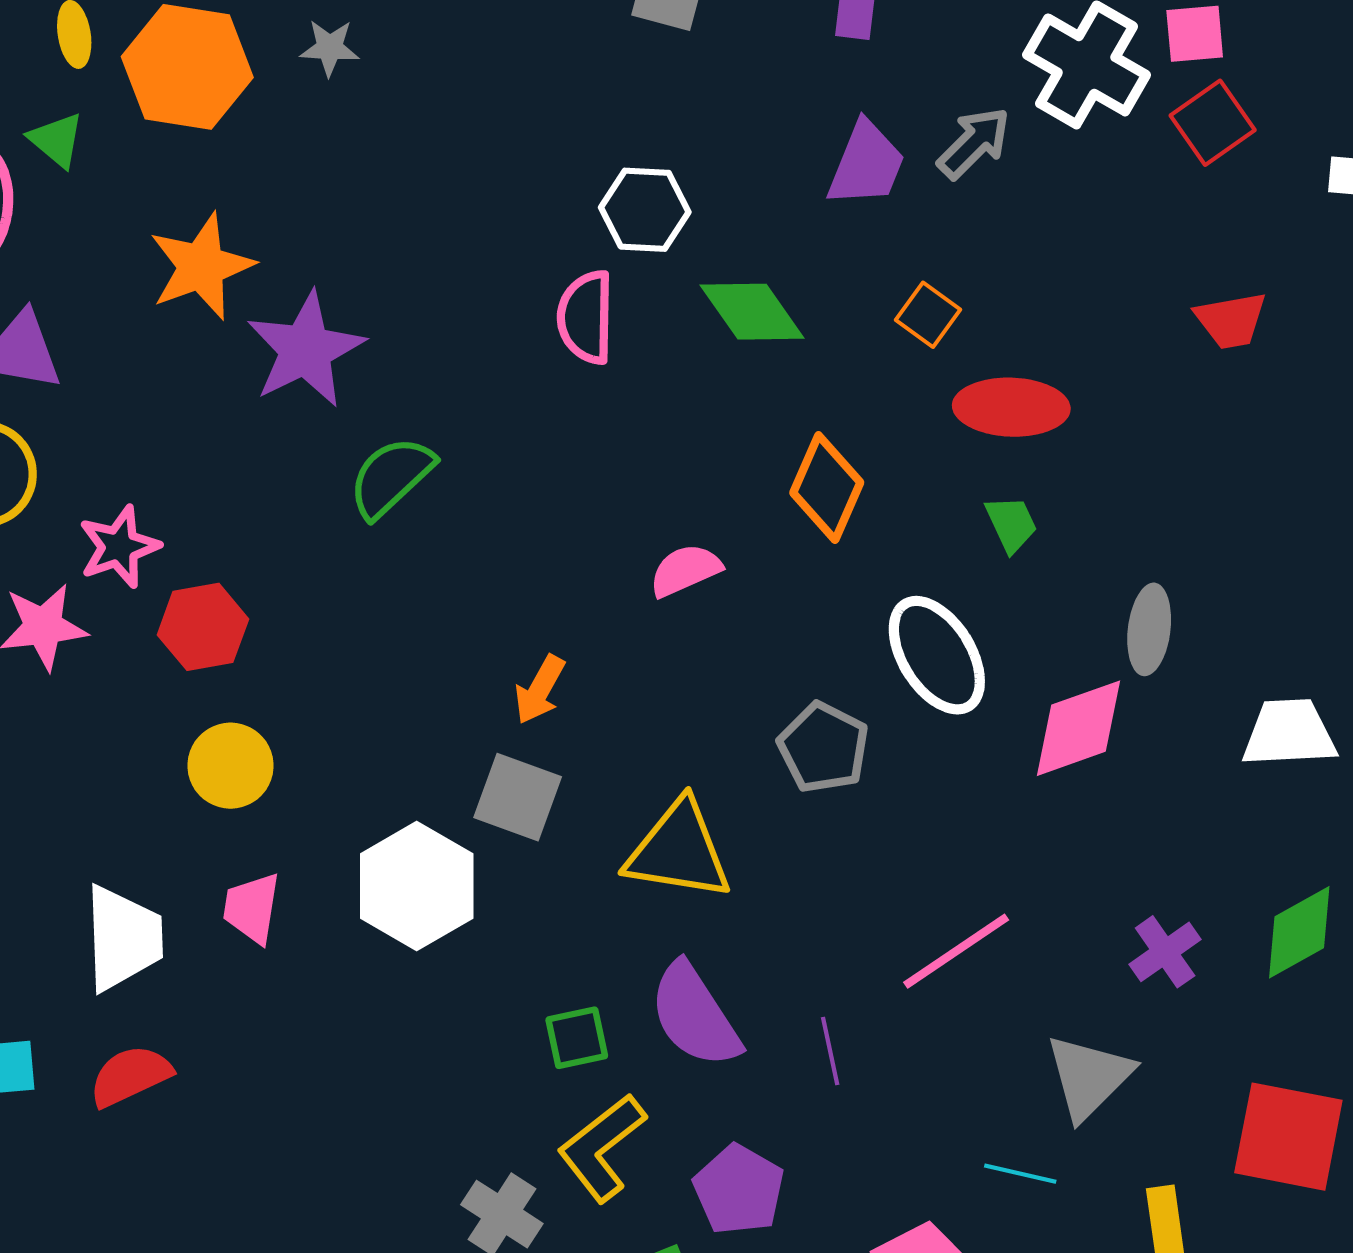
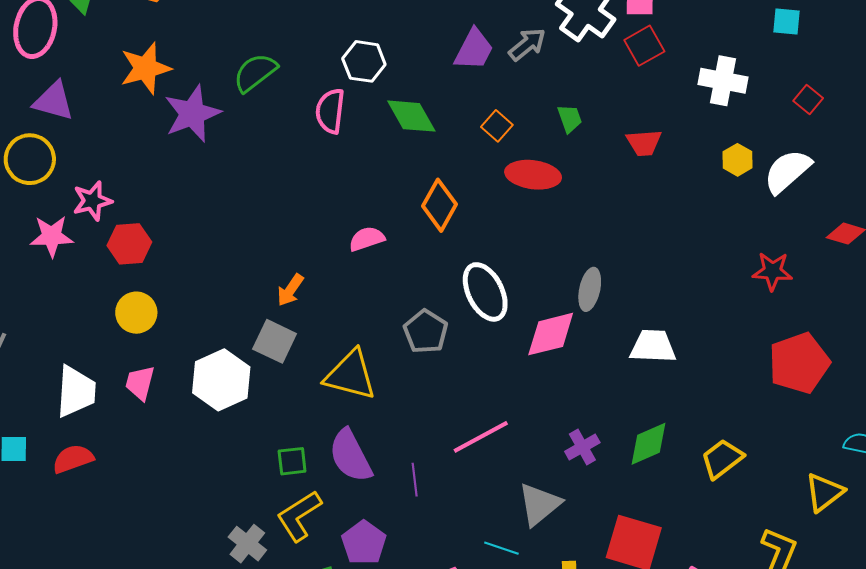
green semicircle: (391, 477) -> (255, 72), moved
green trapezoid: (1011, 524) -> (570, 119), moved

